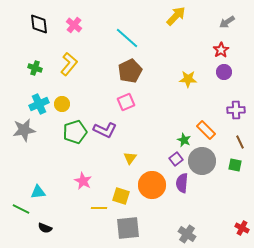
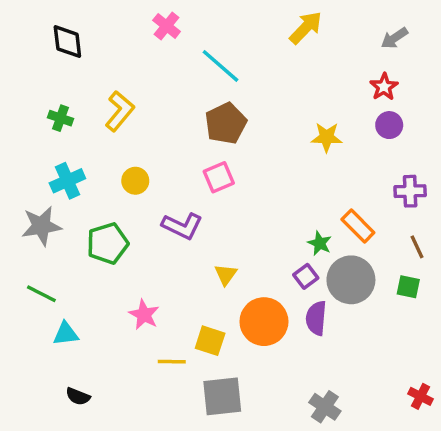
pink cross: (74, 25) -> (167, 26), moved
yellow circle: (62, 104) -> (135, 181), moved
green pentagon: (75, 132) -> (107, 243), moved
green line: (21, 209) -> (41, 294), moved

